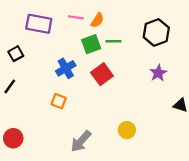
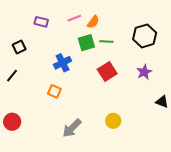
pink line: (76, 17) -> (74, 18), turned -32
purple rectangle: (39, 24) -> (41, 22), size x0.6
red square: (102, 74) -> (107, 71), moved

